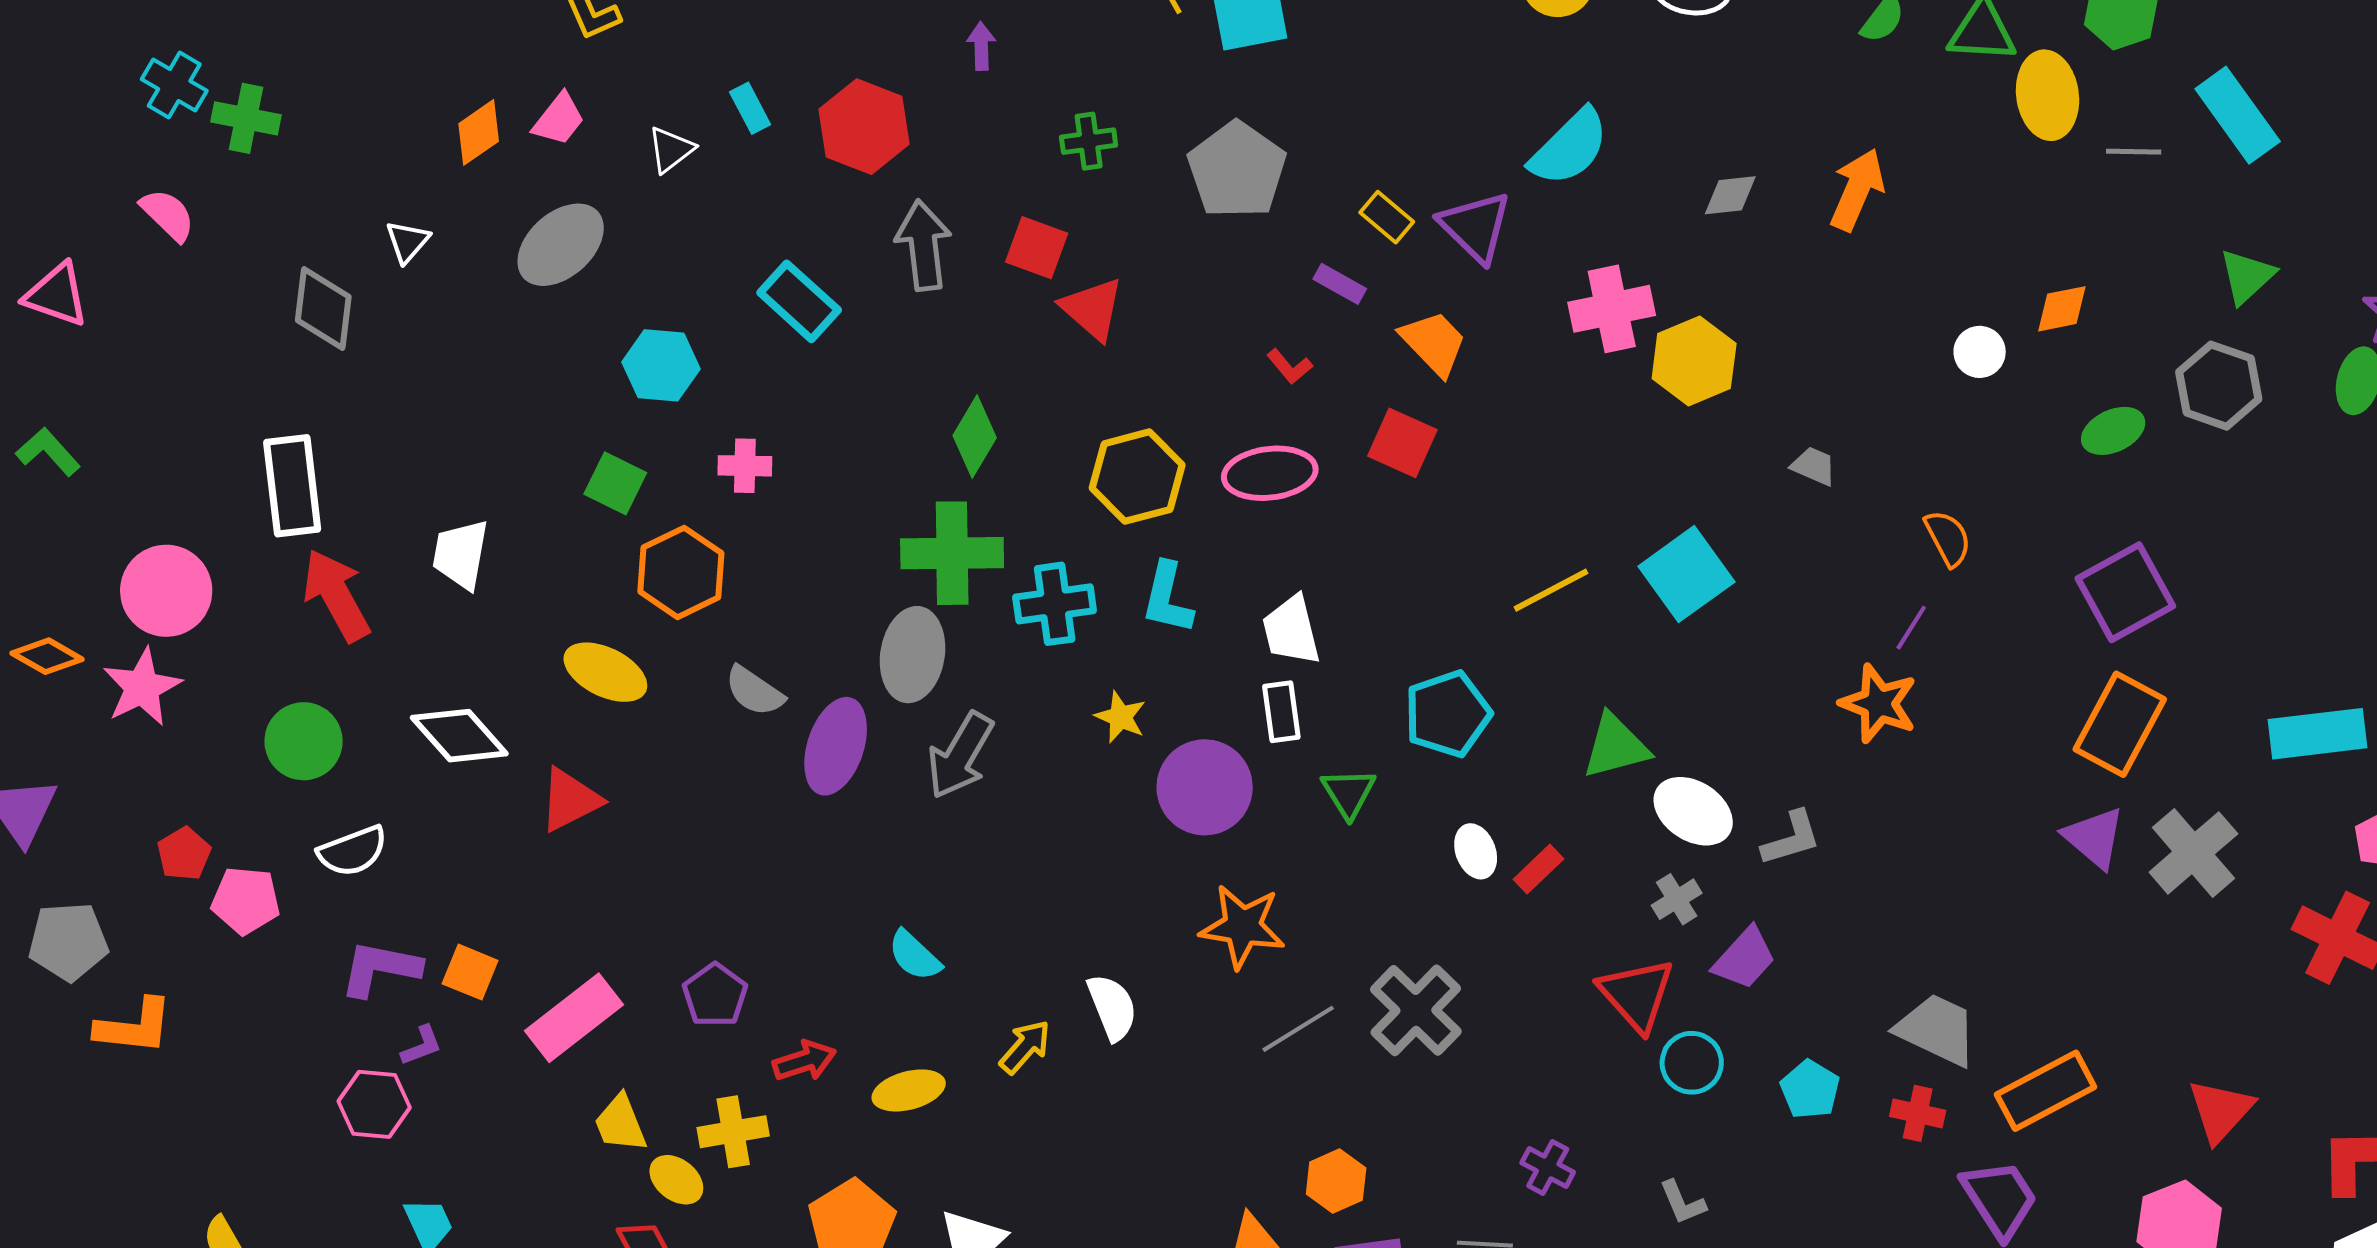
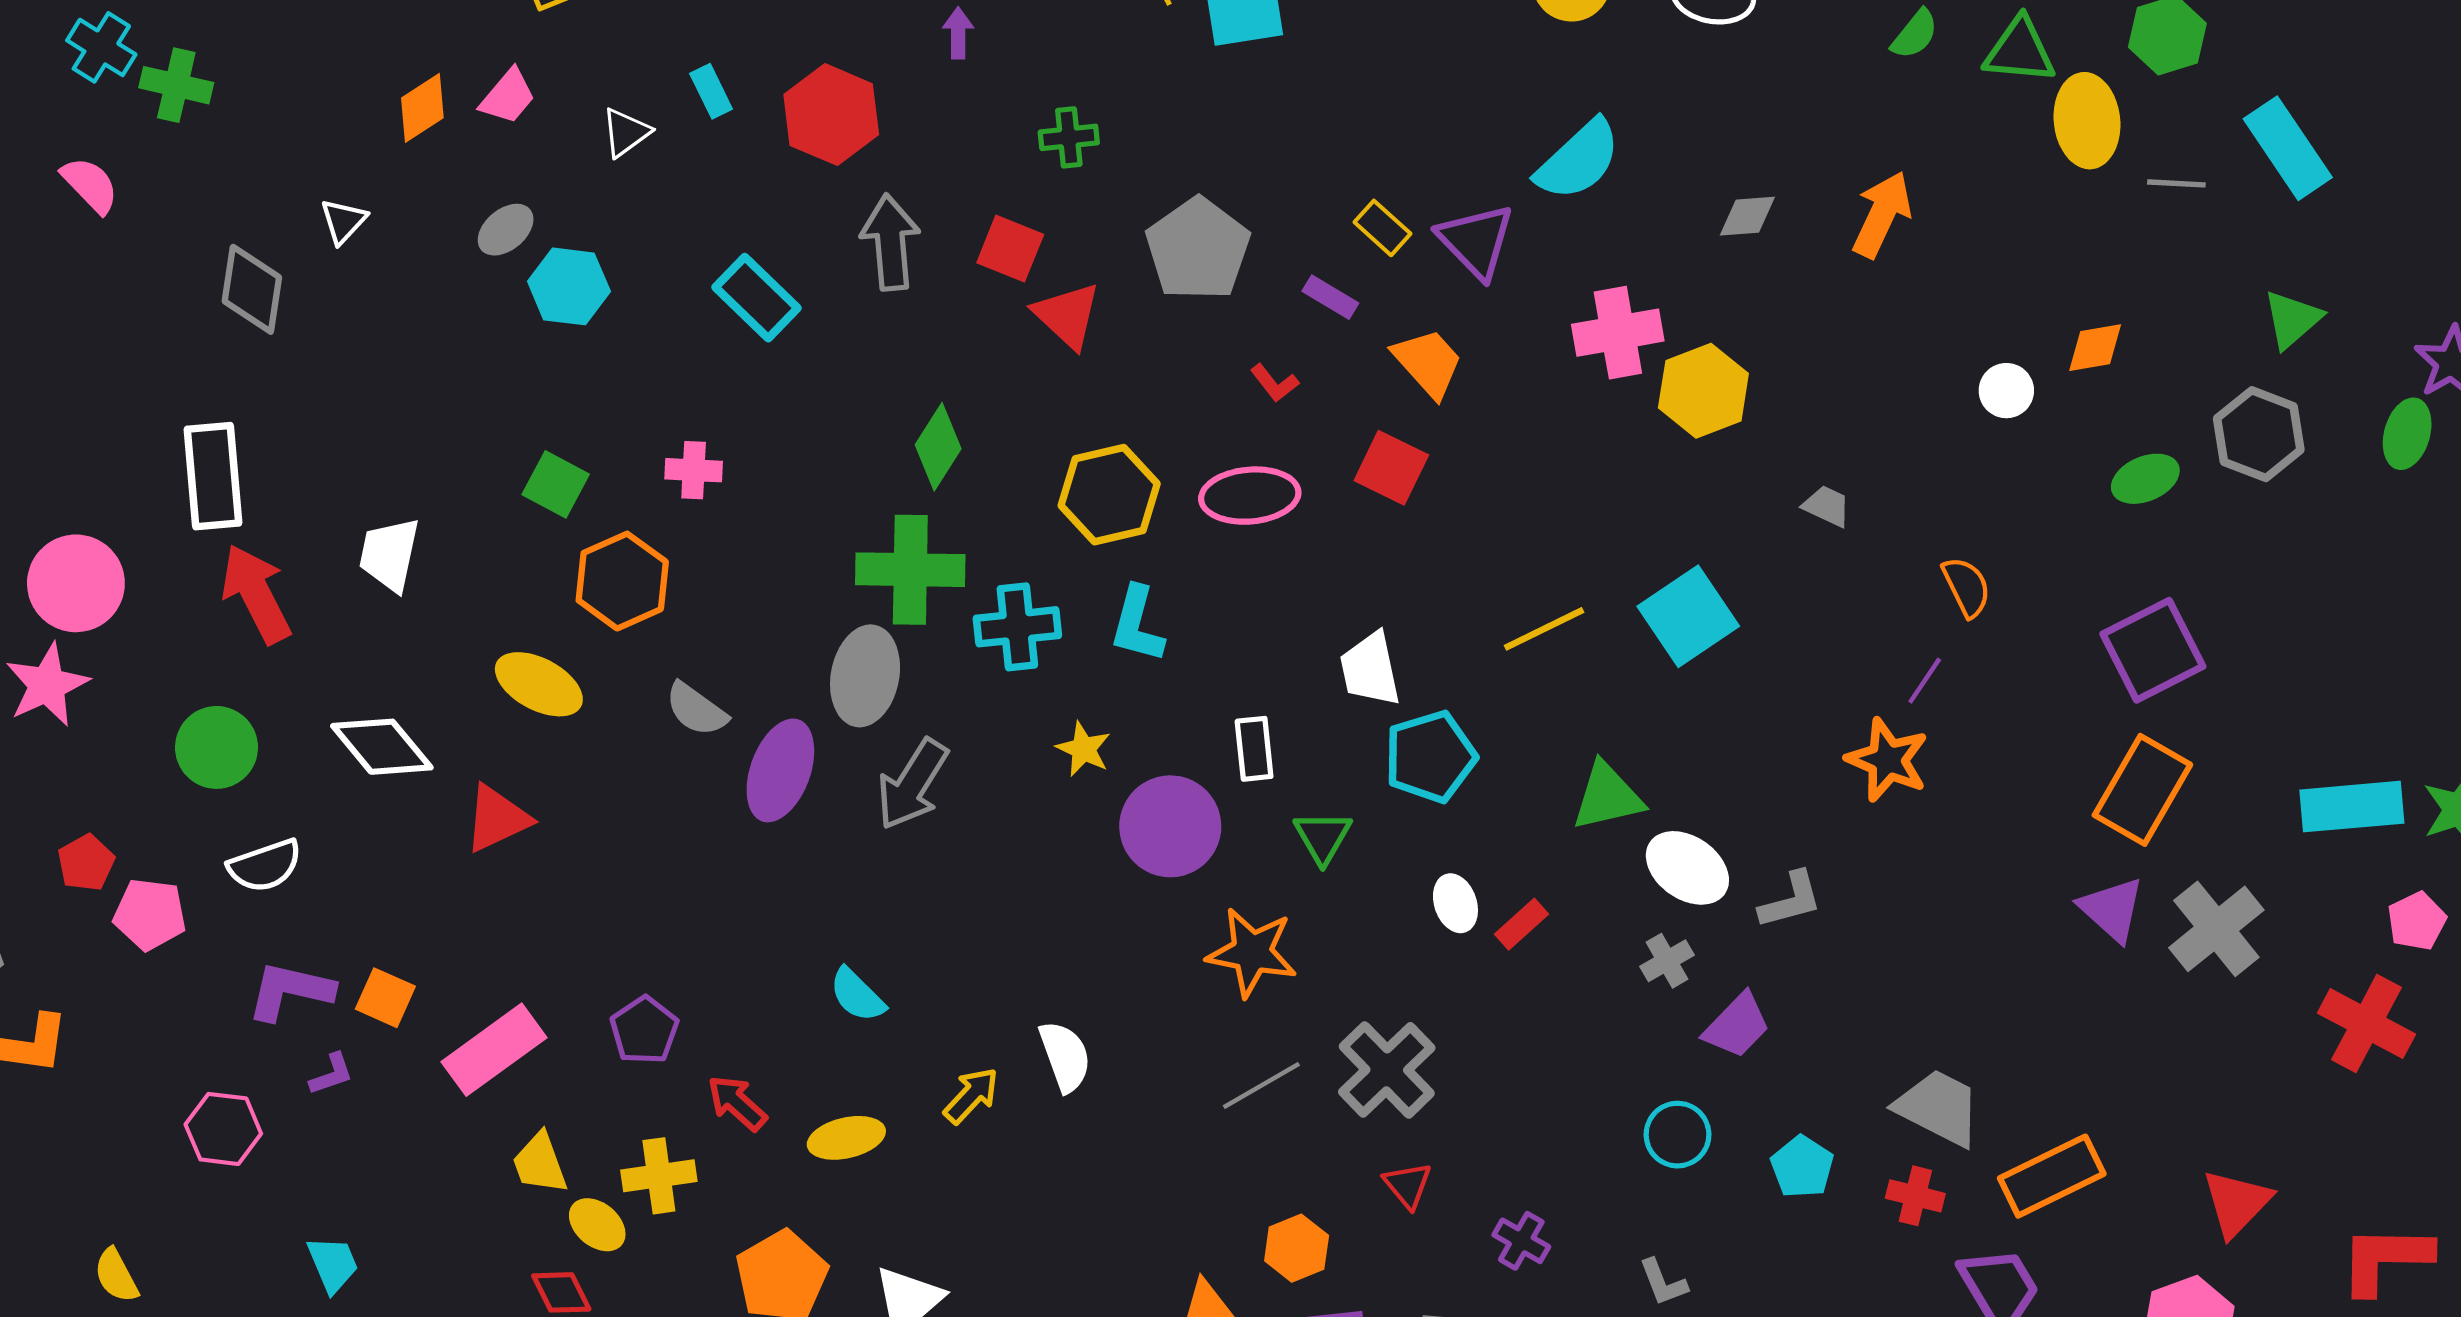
gray pentagon: (1237, 170) -> (1198, 249), moved
gray ellipse: (561, 245) -> (506, 230), size x0.6
cyan hexagon: (661, 365) -> (569, 286), moved
white trapezoid: (1291, 630) -> (1370, 669), moved
orange star: (1242, 926) -> (1252, 952), moved
red triangle: (1637, 995) -> (1408, 1185), moved, size x0.6
red arrow: (804, 1061) -> (737, 1103), turned -122
pink hexagon: (374, 1104) -> (223, 1129), moved

